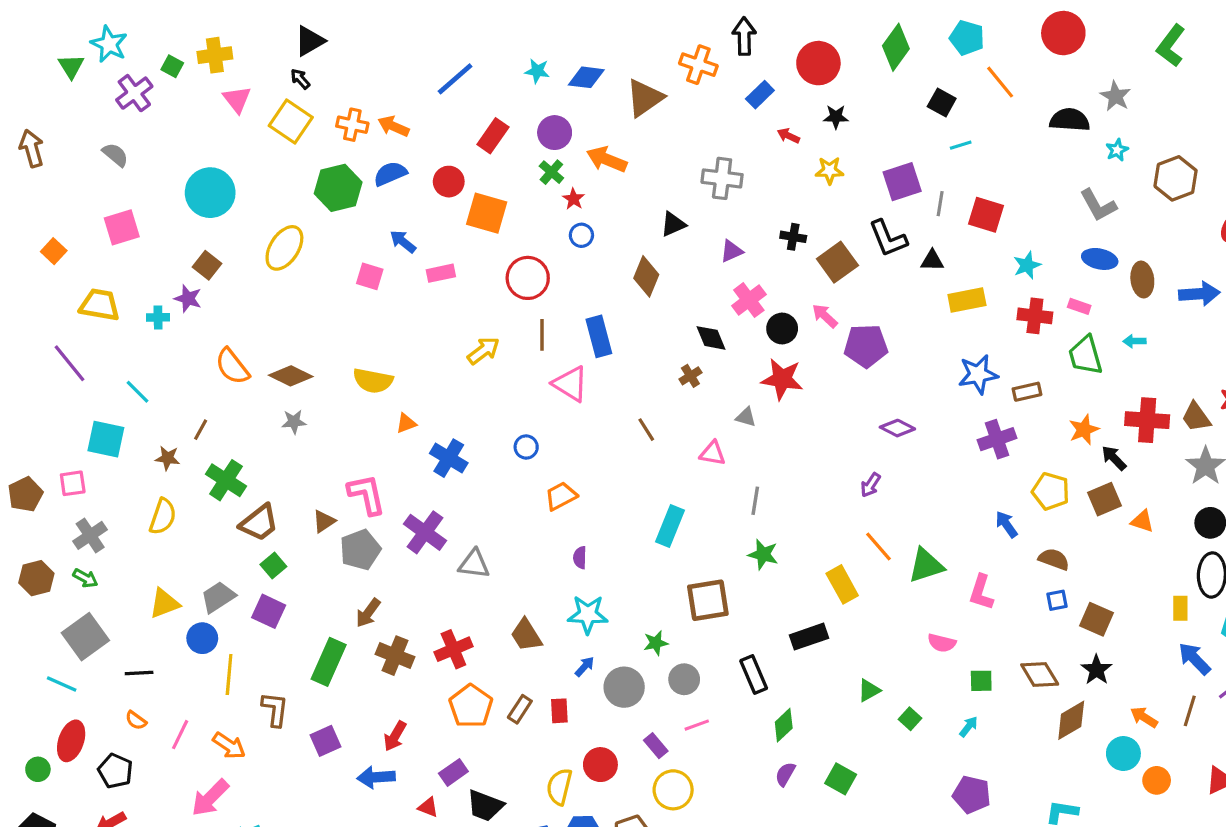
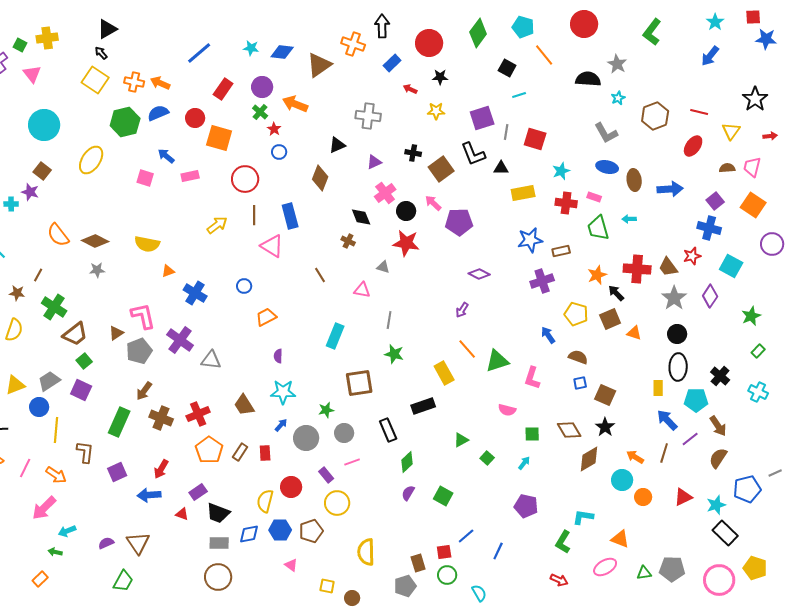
pink triangle: (237, 99) -> (32, 74), moved
brown cross: (690, 376) -> (348, 241), turned -32

